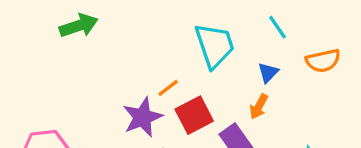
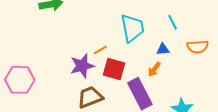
blue triangle: (268, 72) -> (163, 49), turned 32
red square: (194, 115) -> (114, 69), turned 35

